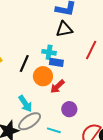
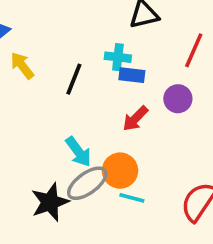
orange circle: (43, 76) -> (120, 171), moved
purple circle: (69, 109) -> (178, 99), moved

